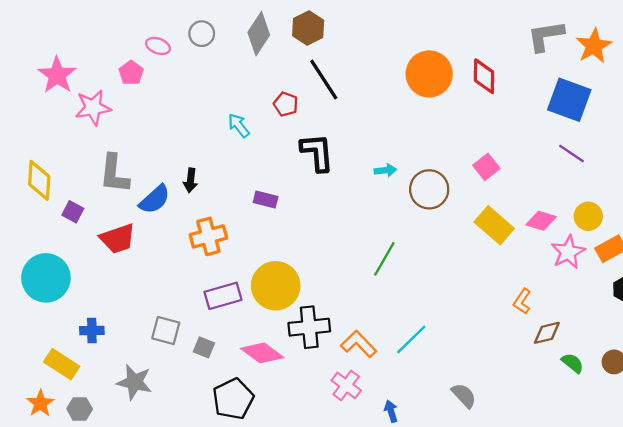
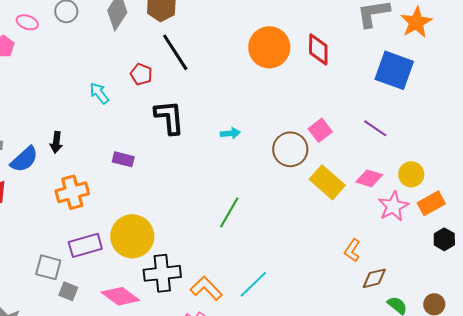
purple line: (571, 154) -> (375, 128), moved
brown circle: (429, 189) -> (290, 149), moved
gray square: (166, 331) -> (48, 267), moved

